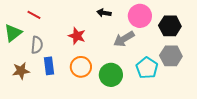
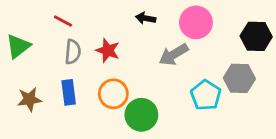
red line: (34, 15) -> (63, 21), moved
black hexagon: (170, 26) -> (256, 36), moved
gray semicircle: (37, 45) -> (73, 52), moved
green circle: (111, 75) -> (141, 115), moved

